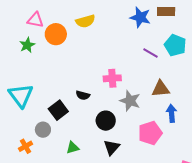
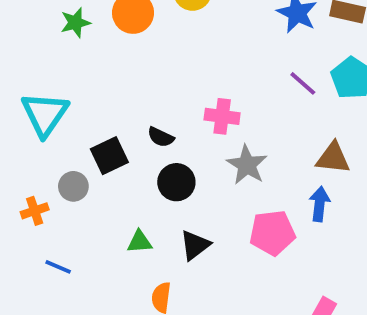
brown triangle: (161, 89) -> (333, 158), moved
black circle: (106, 121) -> (176, 182), moved
green triangle: (73, 148) -> (140, 242), moved

